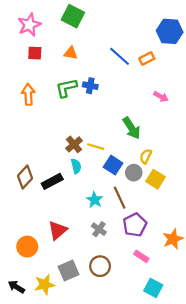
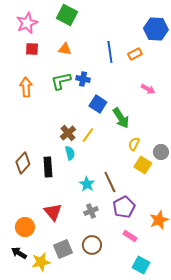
blue line: (120, 56) -> (110, 52), turned 40
yellow line: (96, 147) -> (88, 135), turned -70
blue square: (113, 165) -> (98, 104), moved
gray circle: (134, 173) -> (161, 152), moved
black rectangle: (52, 181) -> (48, 167), turned -66
gray cross: (99, 229) -> (91, 211), turned 32
red triangle: (58, 230) -> (53, 212), turned -30
black arrow: (16, 287) -> (19, 253), moved

